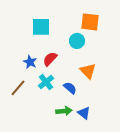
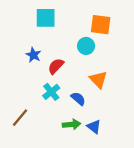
cyan square: (41, 27) -> (46, 18), moved
blue star: (30, 62) -> (33, 55), moved
brown line: (18, 88) -> (20, 118), moved

